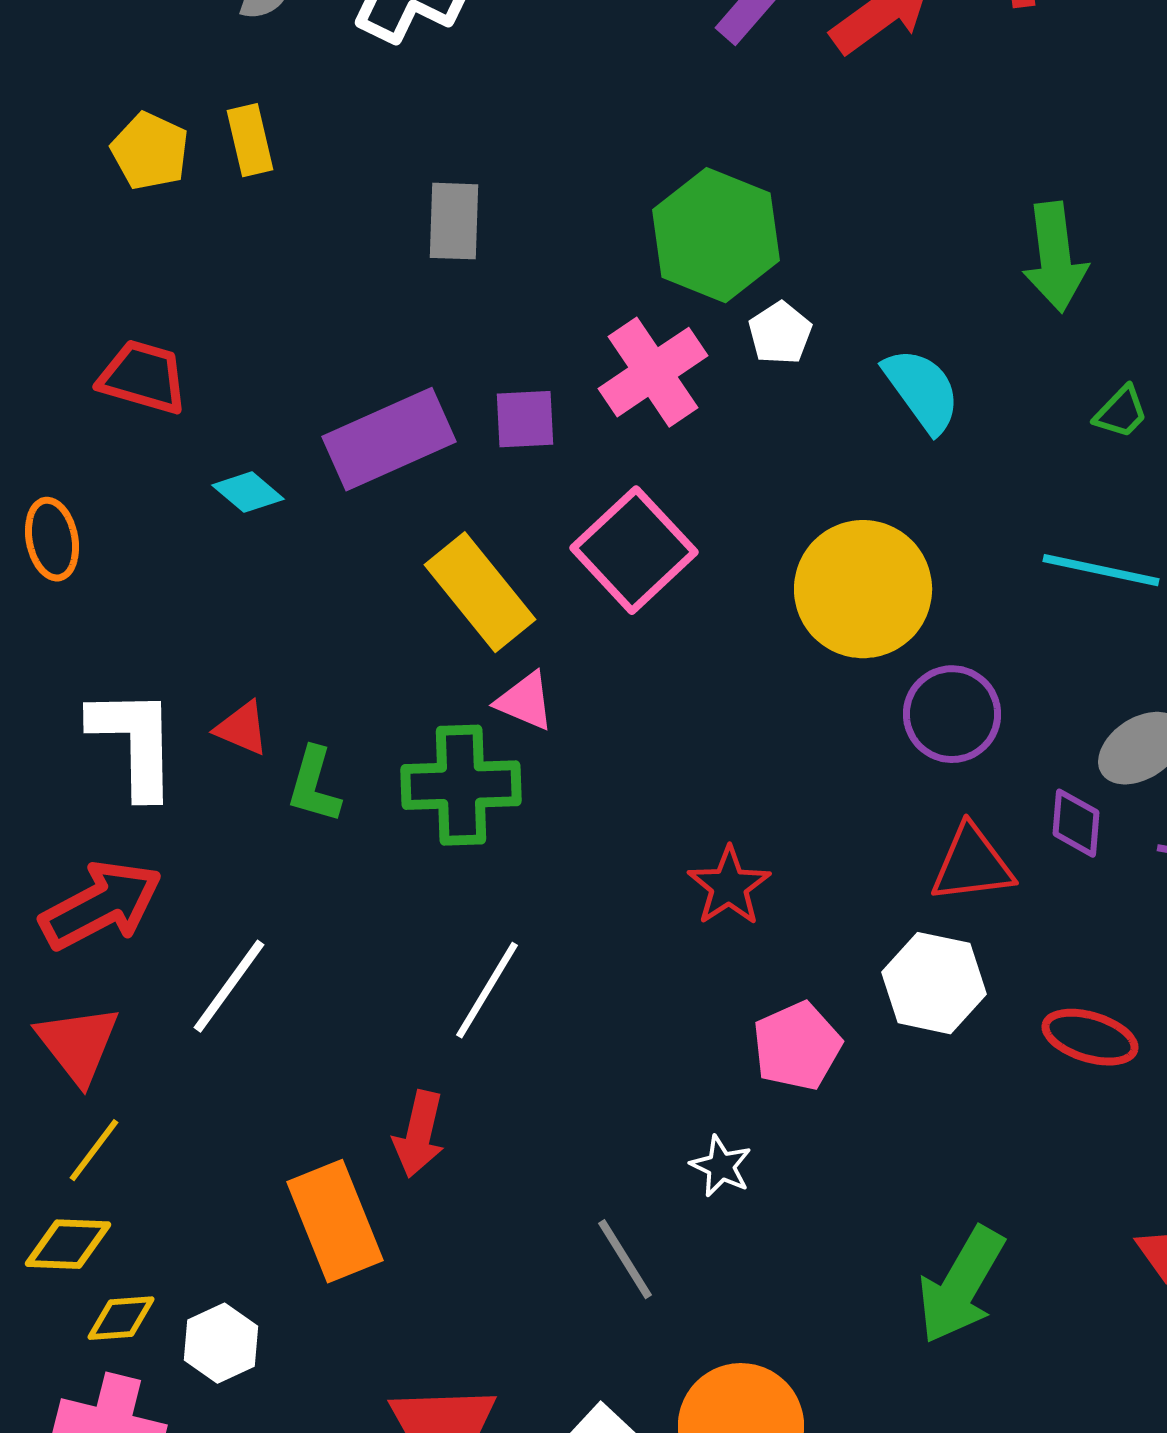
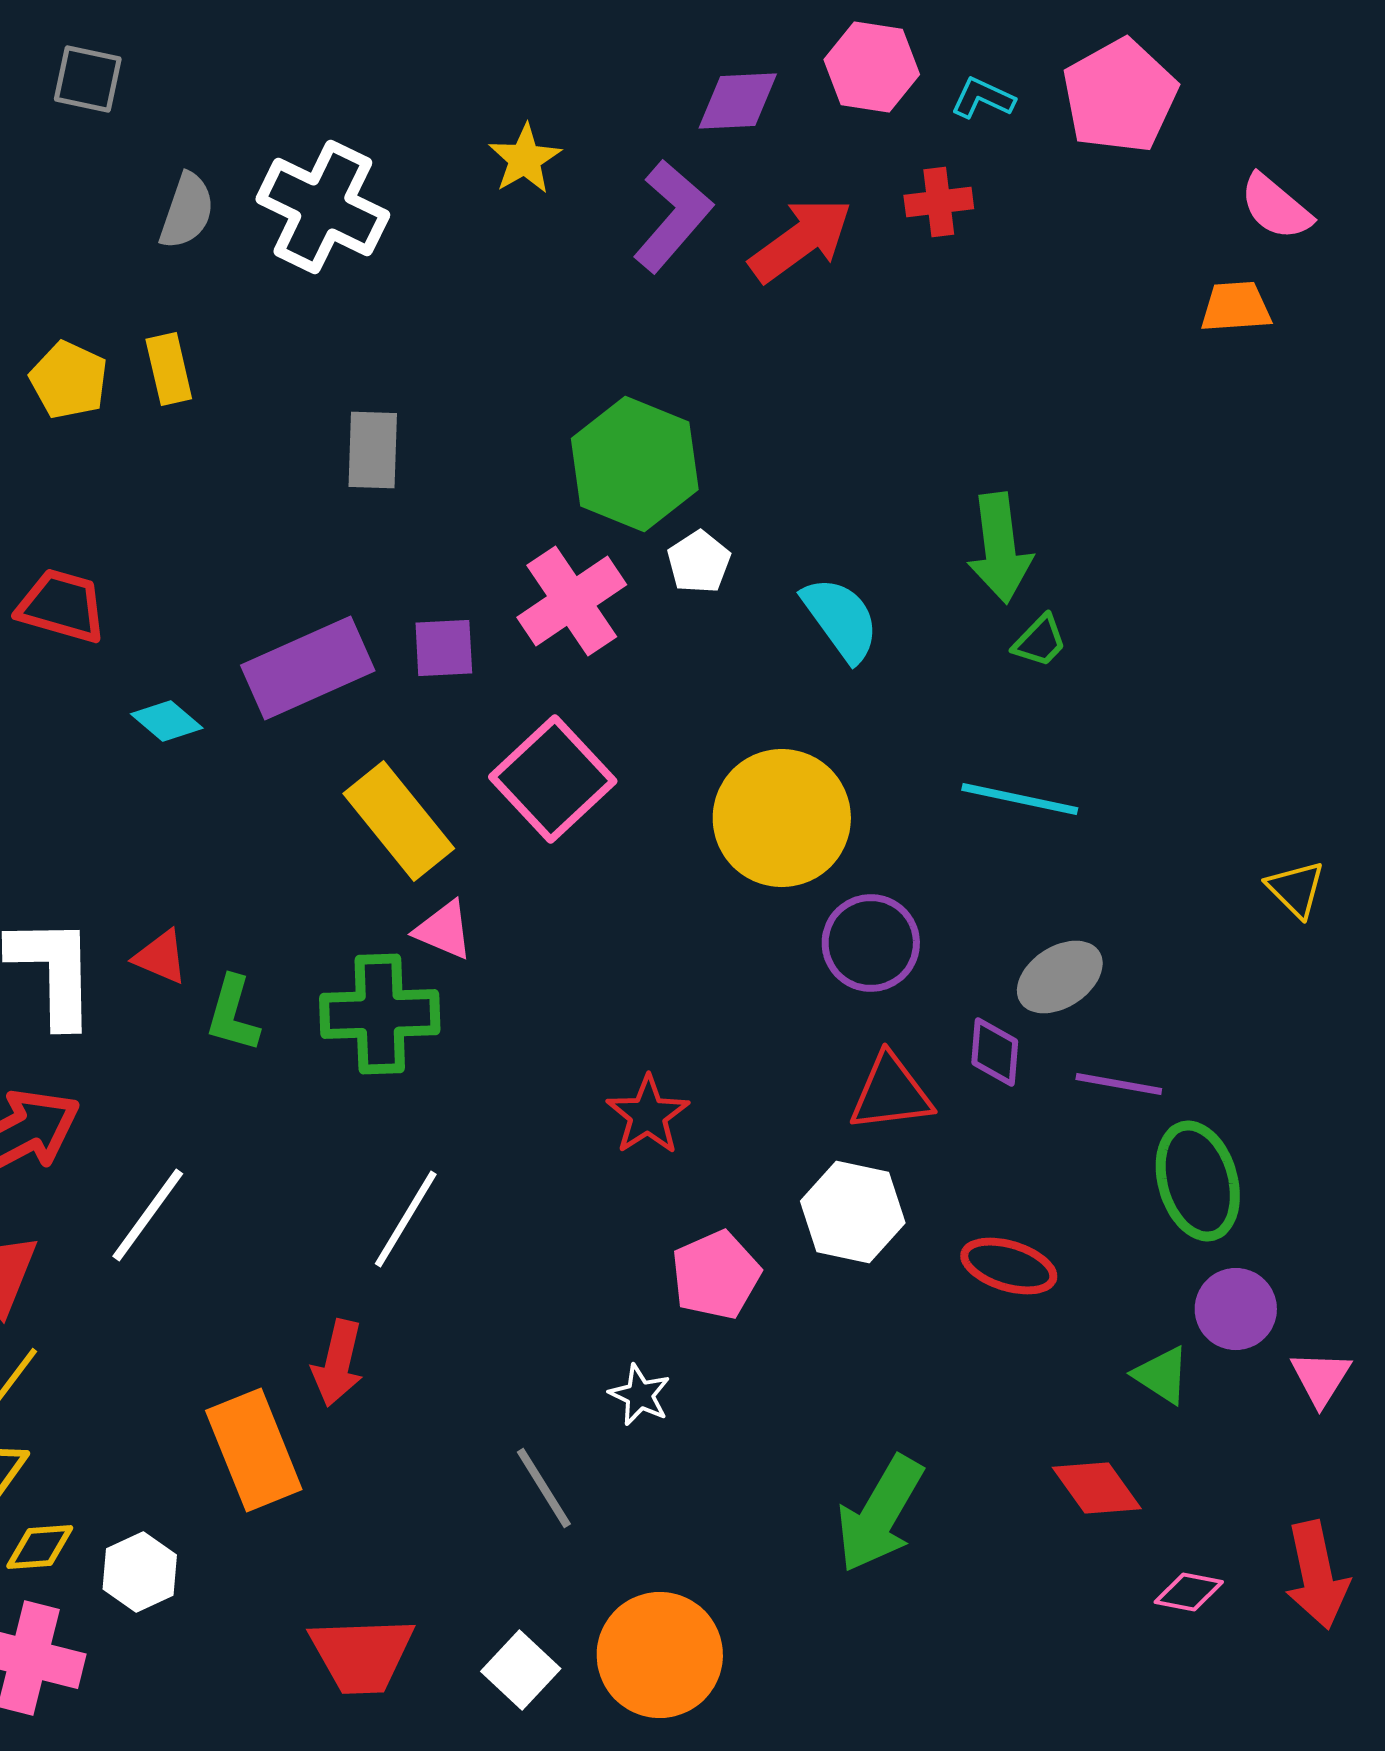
green arrow: (1055, 257) -> (1000, 548), moved

